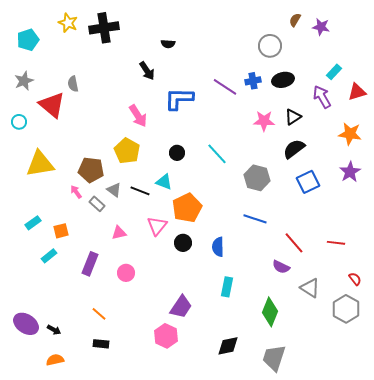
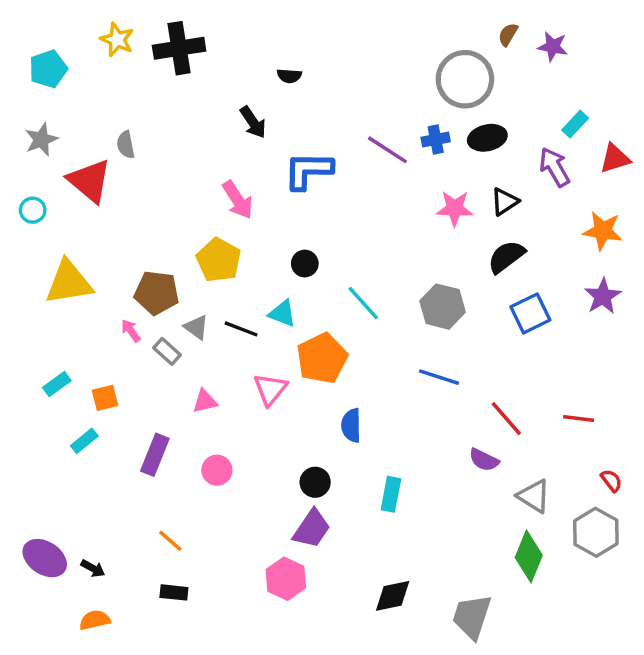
gray circle: (270, 46) -> (465, 79), size x1.4
cyan line: (217, 154) -> (363, 303), moved
black circle: (183, 243) -> (315, 482), moved
blue semicircle: (218, 247) -> (351, 425), moved
green diamond: (270, 312) -> (529, 556), moved

